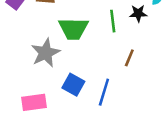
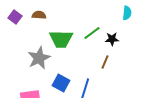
black star: (138, 13) -> (112, 39), moved
green line: (113, 21) -> (92, 33), turned 60

